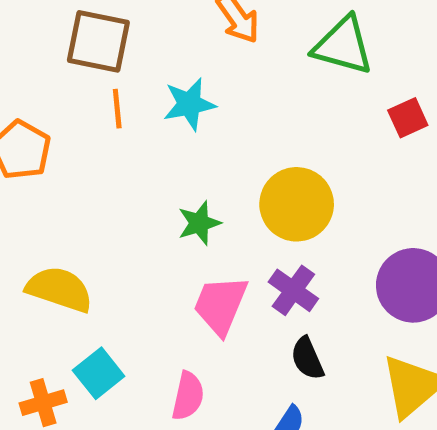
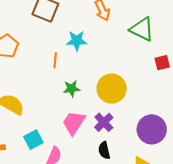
orange line: (117, 109) -> (55, 60), moved
cyan square: (99, 373) -> (33, 140), moved

